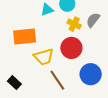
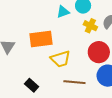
red circle: (71, 48) -> (99, 52), moved
brown line: (57, 80) -> (74, 82), turned -50

